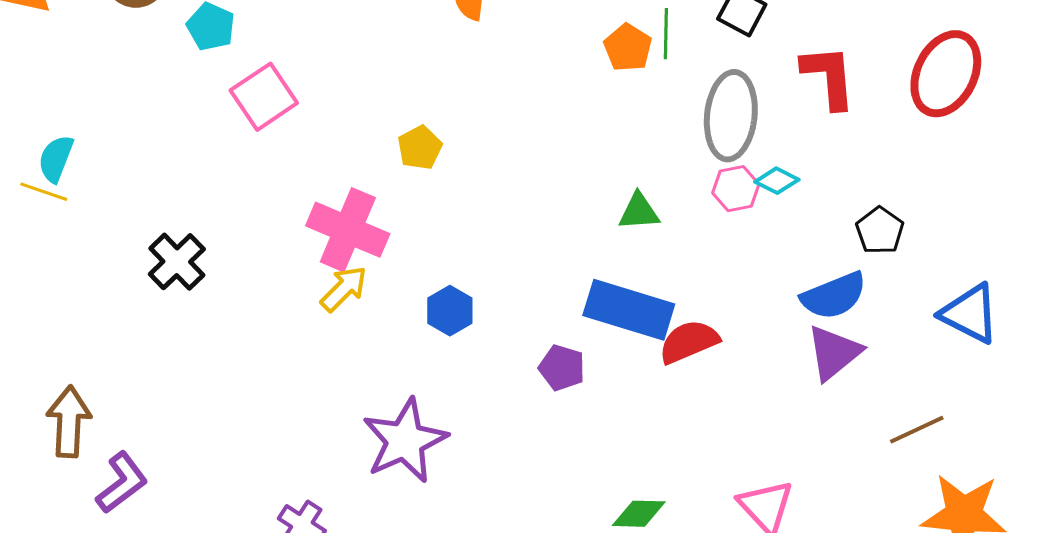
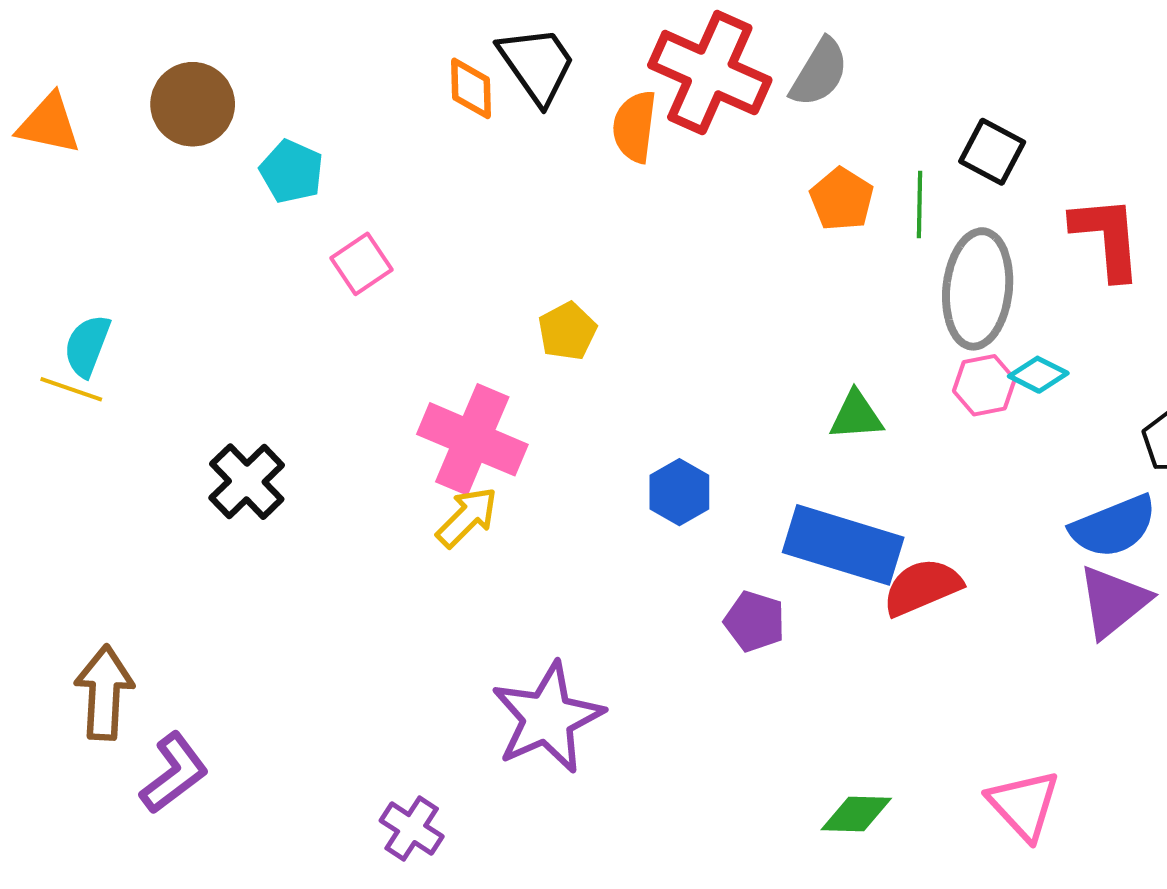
green line: (666, 34) -> (920, 204), moved
pink square: (264, 97) -> (361, 264), size x0.7
blue hexagon: (450, 311) -> (679, 492), moved

